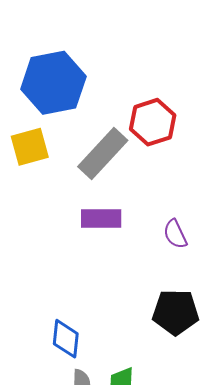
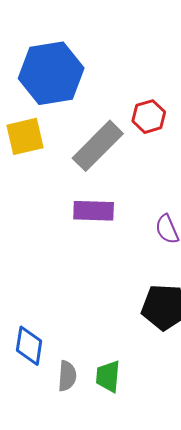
red hexagon: (153, 122) -> (149, 117), size x0.7
blue diamond: (66, 339) -> (29, 346), moved

